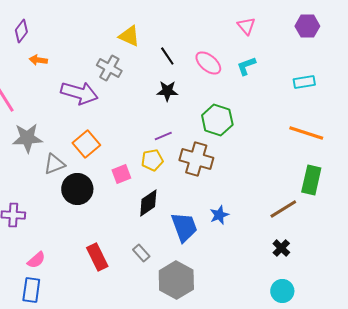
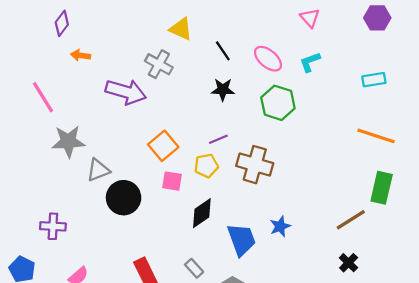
green hexagon: (217, 120) -> (278, 103), moved
orange square: (86, 144) -> (163, 146), moved
pink square: (121, 174) -> (172, 181), turned 30

